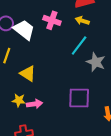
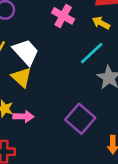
white trapezoid: (24, 30) -> (26, 52), moved
purple square: (79, 98) -> (80, 119), turned 30

